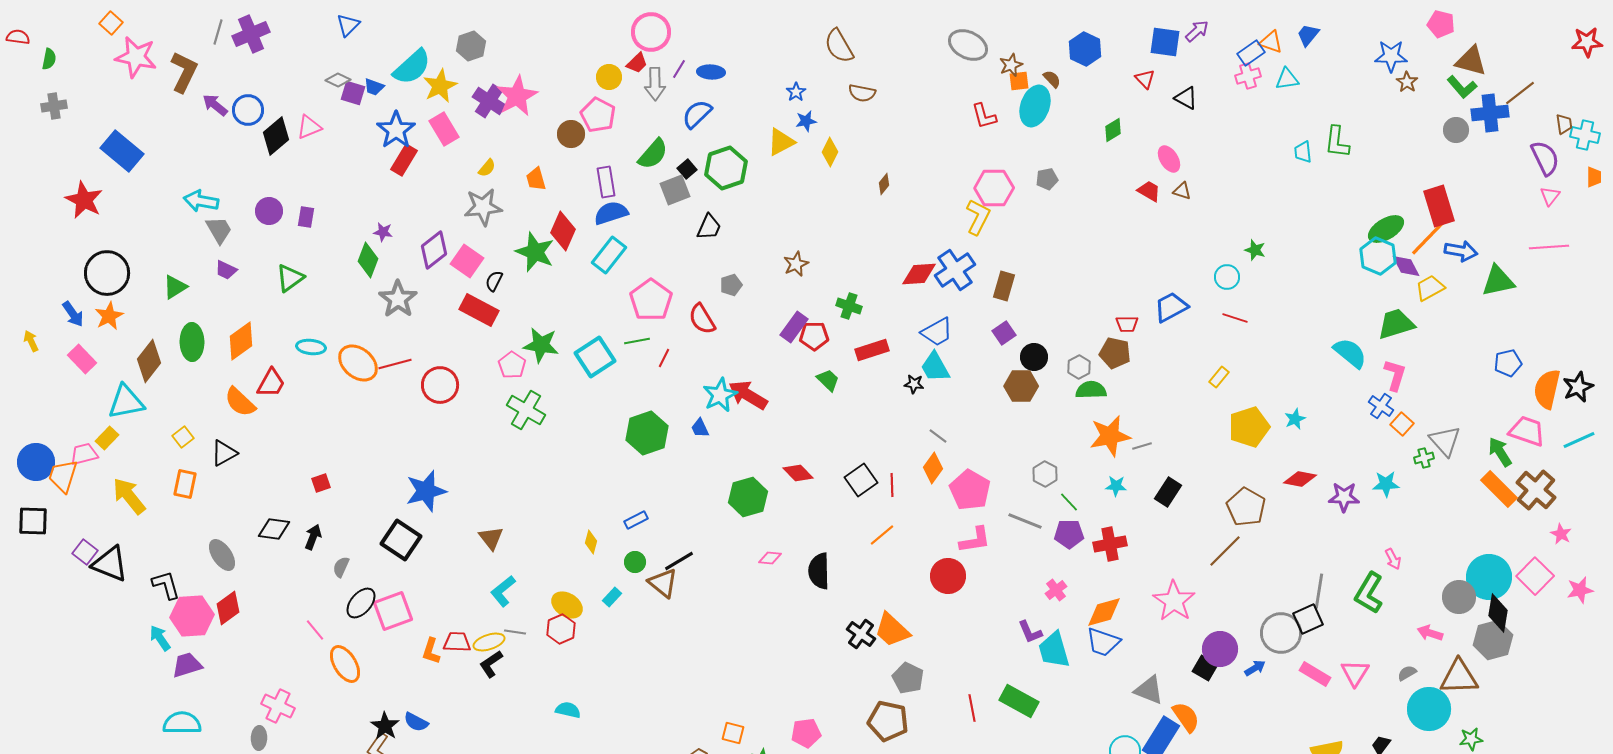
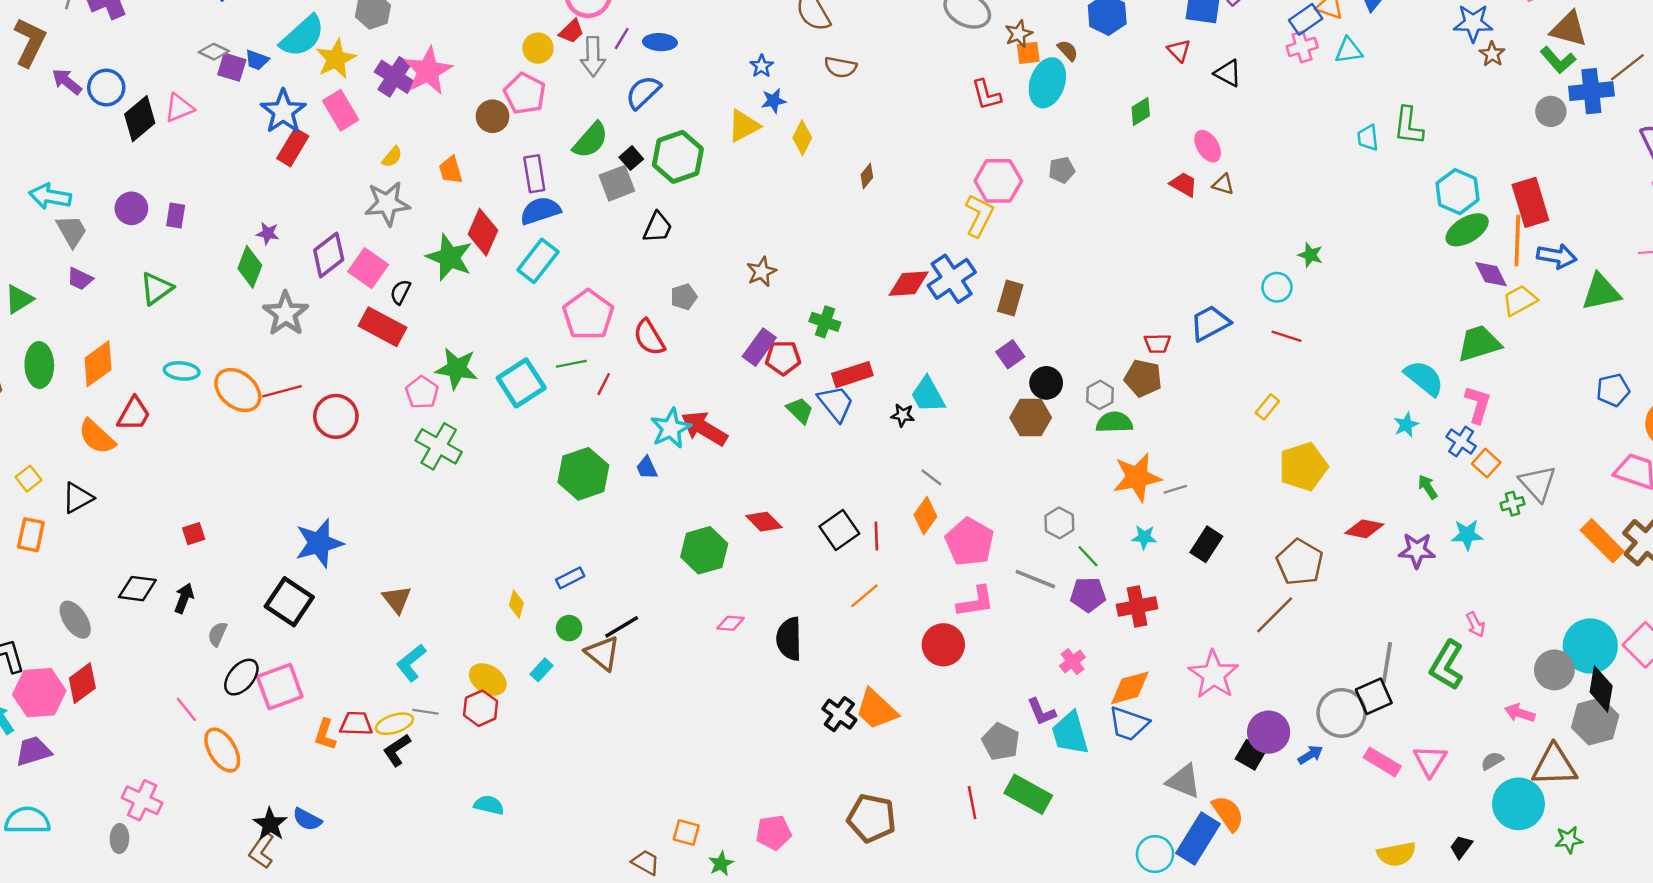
orange line: (1428, 238) -> (1517, 241), turned -42
cyan hexagon: (1378, 256) -> (1458, 192), moved
blue trapezoid: (937, 332) -> (836, 403), moved, turned -100
cyan star: (1295, 419) -> (1406, 425), moved
green arrow: (1500, 452) -> (1428, 487), moved, size x0.7
gray pentagon: (908, 678) -> (1001, 742), moved

